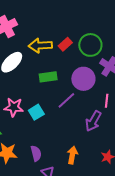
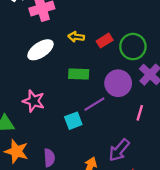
yellow arrow: (40, 46) -> (76, 37), size x0.6
cyan square: (36, 112) -> (73, 121), moved
purple arrow: (93, 121) -> (119, 150), moved

